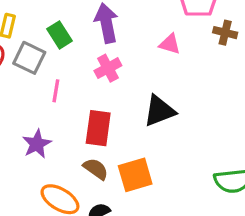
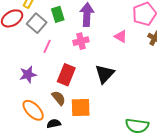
black triangle: (159, 111) -> (105, 74), turned -40

